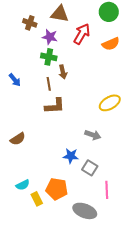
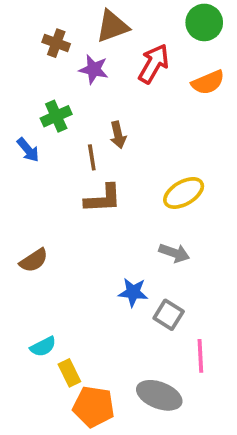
brown triangle: (60, 14) -> (112, 26), turned -30
green cross: (49, 57) -> (56, 116), moved, turned -35
yellow ellipse: (110, 103) -> (184, 193), moved
orange pentagon: (57, 189) -> (94, 407), moved

